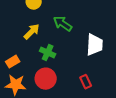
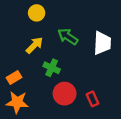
white trapezoid: (95, 45) -> (102, 43), moved
red circle: (46, 79) -> (65, 94), moved

